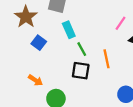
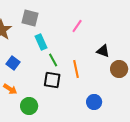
pink line: (120, 23) -> (77, 26), moved
blue square: (39, 43) -> (13, 63), moved

